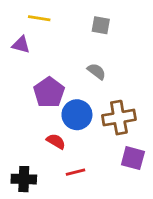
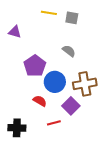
yellow line: (39, 18) -> (49, 13), moved
purple square: (133, 158) -> (71, 106), moved, turned 30

